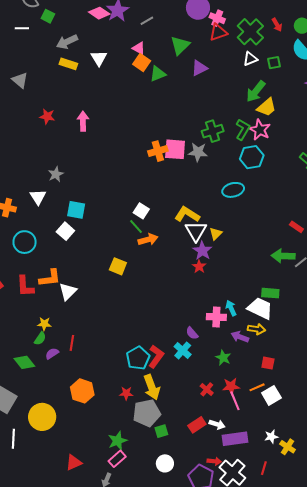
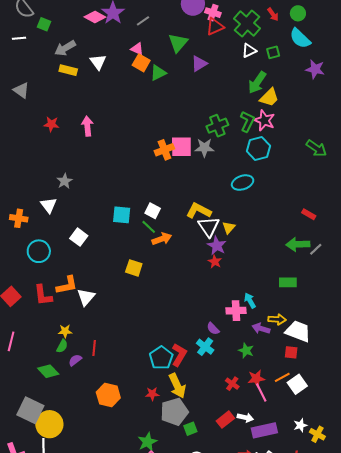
cyan square: (76, 210) -> (122, 215), moved
white trapezoid: (260, 308) -> (298, 331), moved
yellow circle: (42, 417) -> (49, 424), moved

